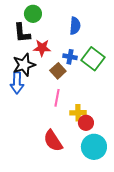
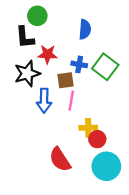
brown square: (58, 71) -> (66, 80), turned 35
blue arrow: (17, 83) -> (44, 101), moved
pink line: (57, 98) -> (71, 101), moved

